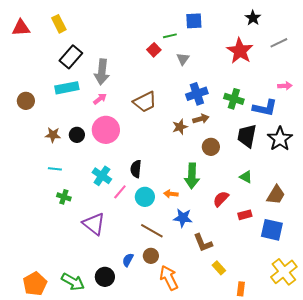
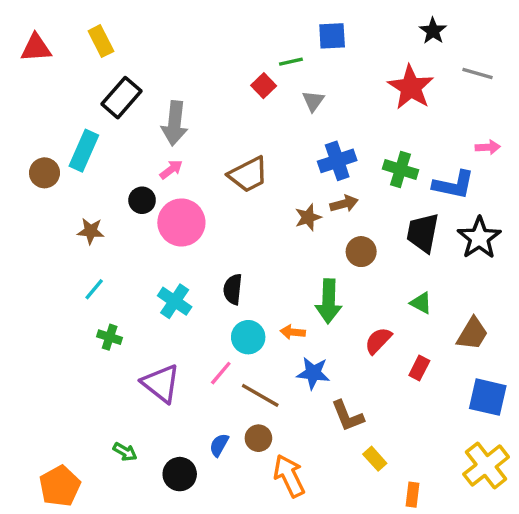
gray line: (279, 43) -> (478, 74), turned 42
cyan rectangle: (67, 88) -> (84, 151), moved, turned -55
black circle: (77, 135) -> (142, 200), moved
cyan line: (55, 169) -> (94, 289), turned -56
pink line: (120, 192) -> (221, 373), moved
red rectangle: (245, 215) -> (419, 368), turned -48
blue square: (272, 230) -> (488, 397), moved
green arrow: (73, 282) -> (125, 452), moved, size x0.6

